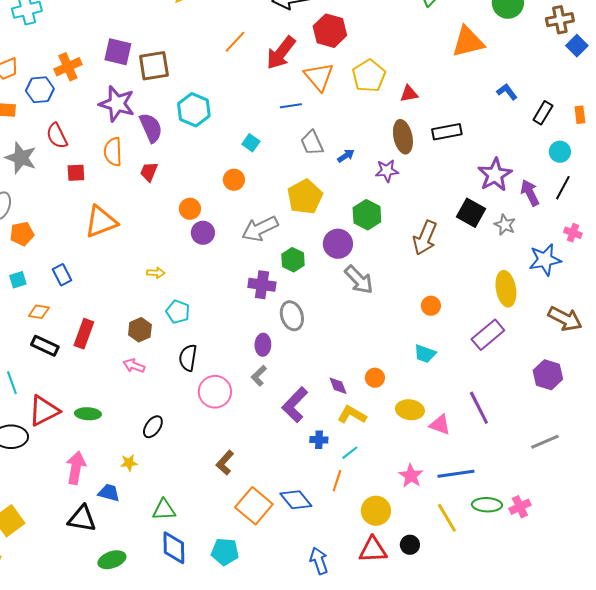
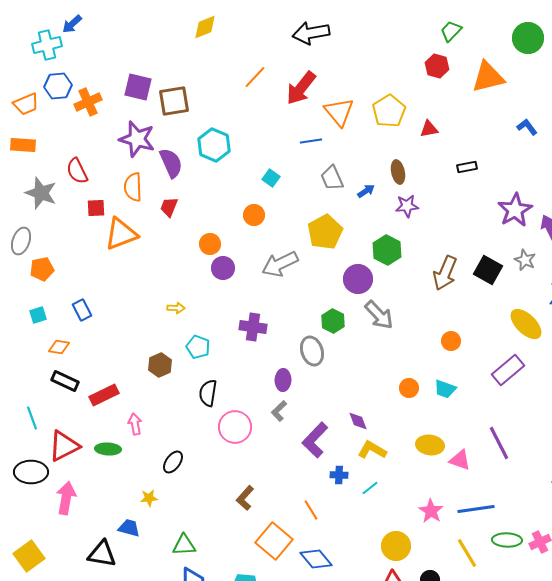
red hexagon: (330, 31) -> (437, 66), moved, size x0.7
blue hexagon: (40, 90) -> (58, 86), moved
black rectangle: (447, 132) -> (467, 167), size x0.7
brown ellipse: (403, 137) -> (398, 172), moved, size x0.7
black square: (471, 213) -> (488, 270), moved
orange triangle: (101, 222) -> (121, 234), moved
green hexagon: (293, 260) -> (333, 321), moved
purple cross: (262, 285) -> (253, 327), moved
yellow ellipse: (506, 289) -> (526, 324), turned -36
red rectangle: (84, 334) -> (104, 395), moved, turned 44
pink arrow: (134, 366) -> (135, 424), moved, turned 60
orange circle: (375, 378) -> (409, 388), moved
pink arrow: (76, 468) -> (66, 498), moved
orange line: (337, 481) -> (311, 510), moved, turned -50
blue diamond: (296, 500) -> (316, 559), moved

